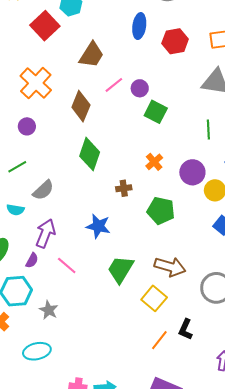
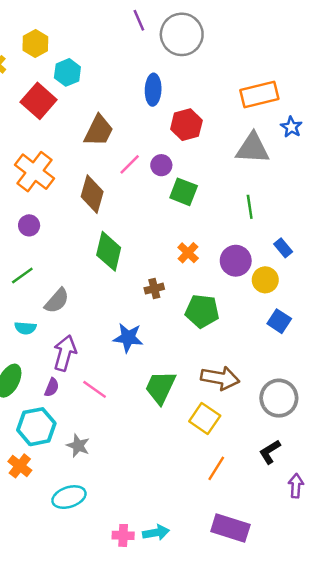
red hexagon: (175, 41) -> (186, 125), moved
black L-shape: (185, 329) -> (270, 452), moved, turned 40

